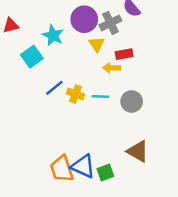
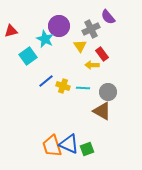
purple circle: (84, 19) -> (59, 26), moved
red rectangle: (124, 54) -> (102, 54), turned 64
brown triangle: (138, 151) -> (102, 111), moved

